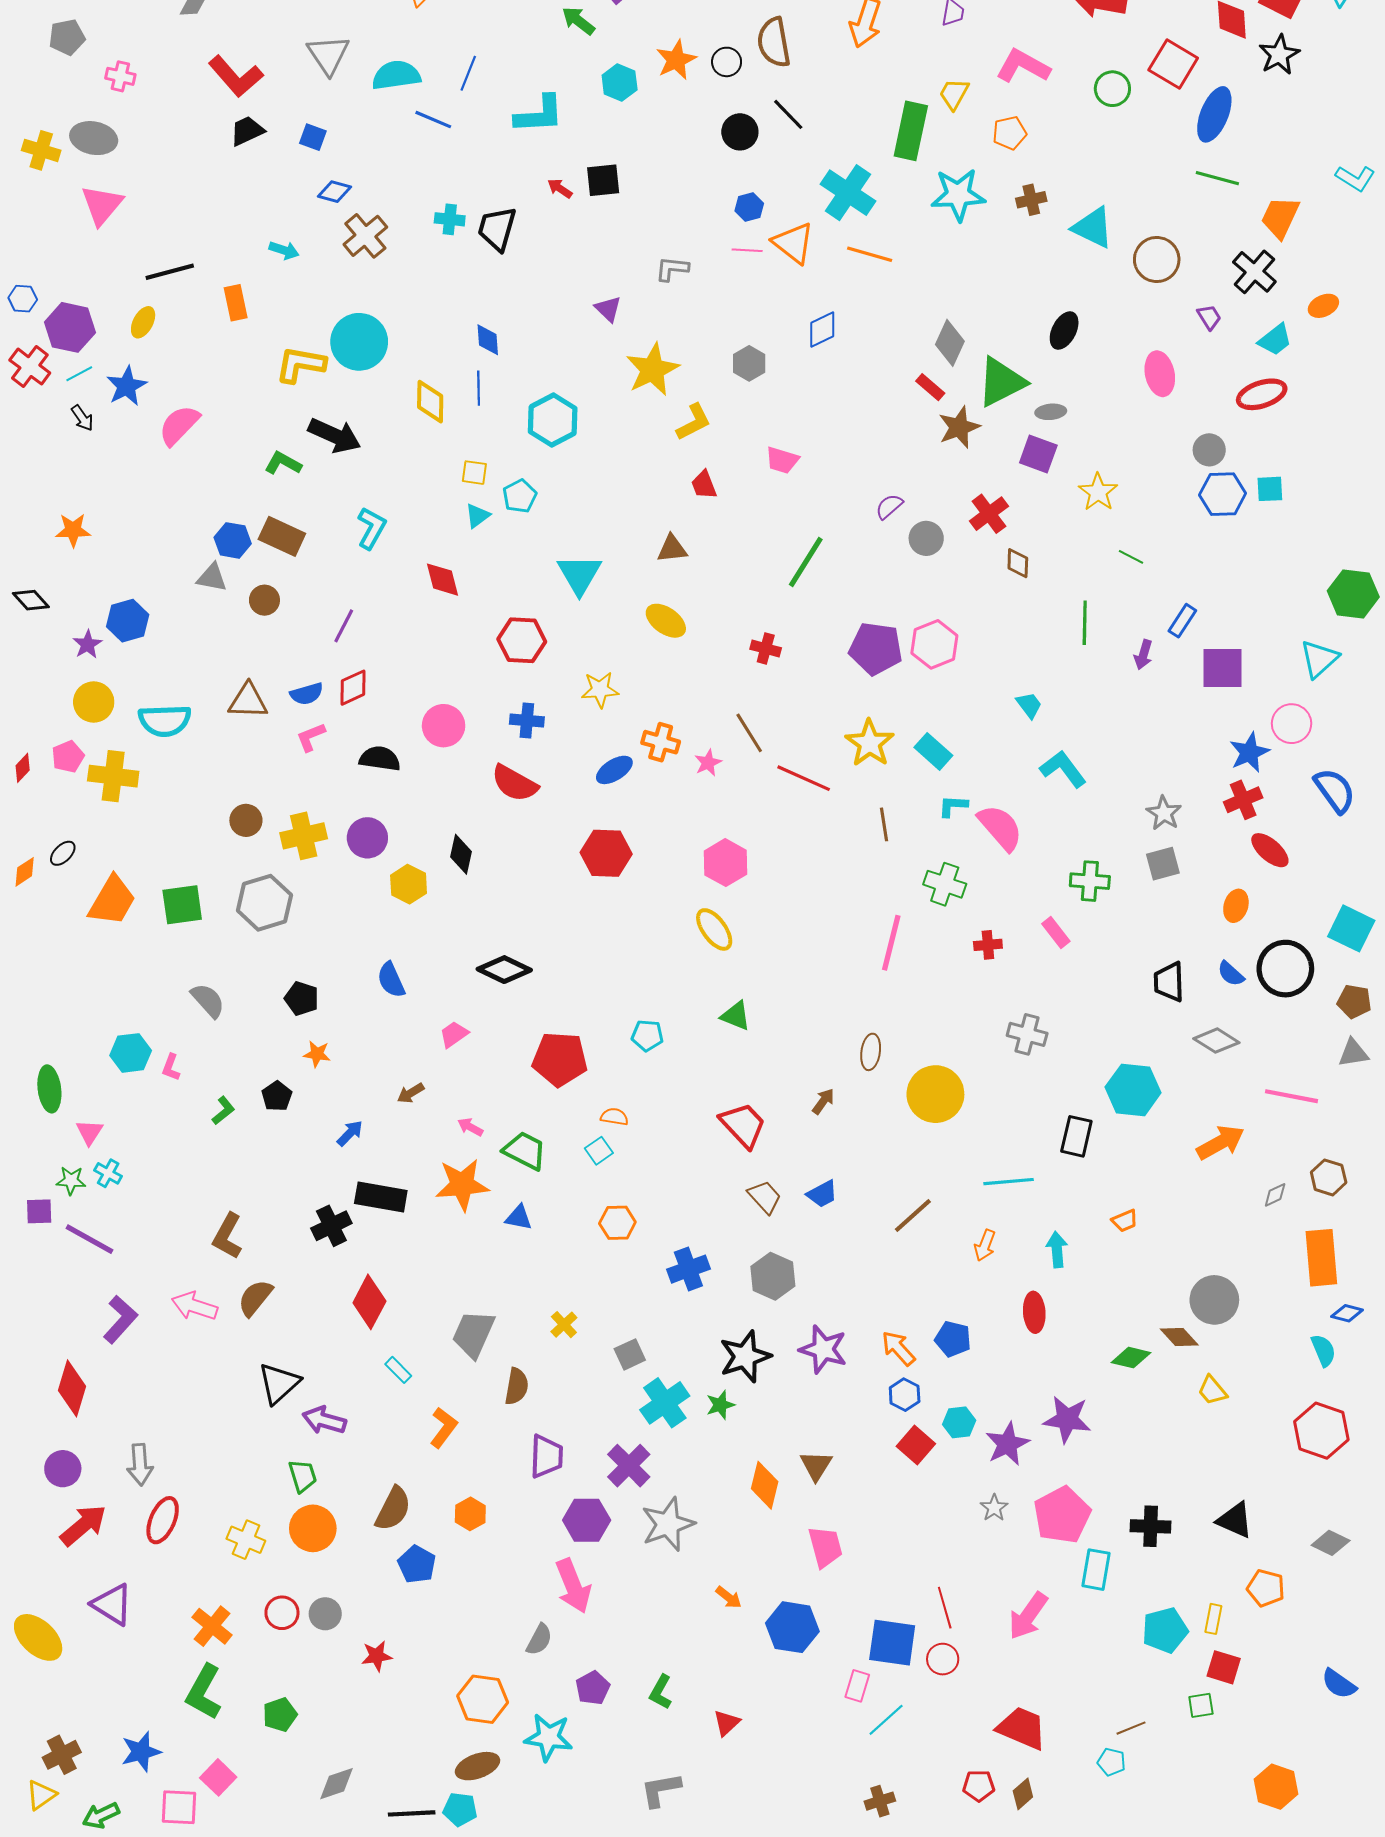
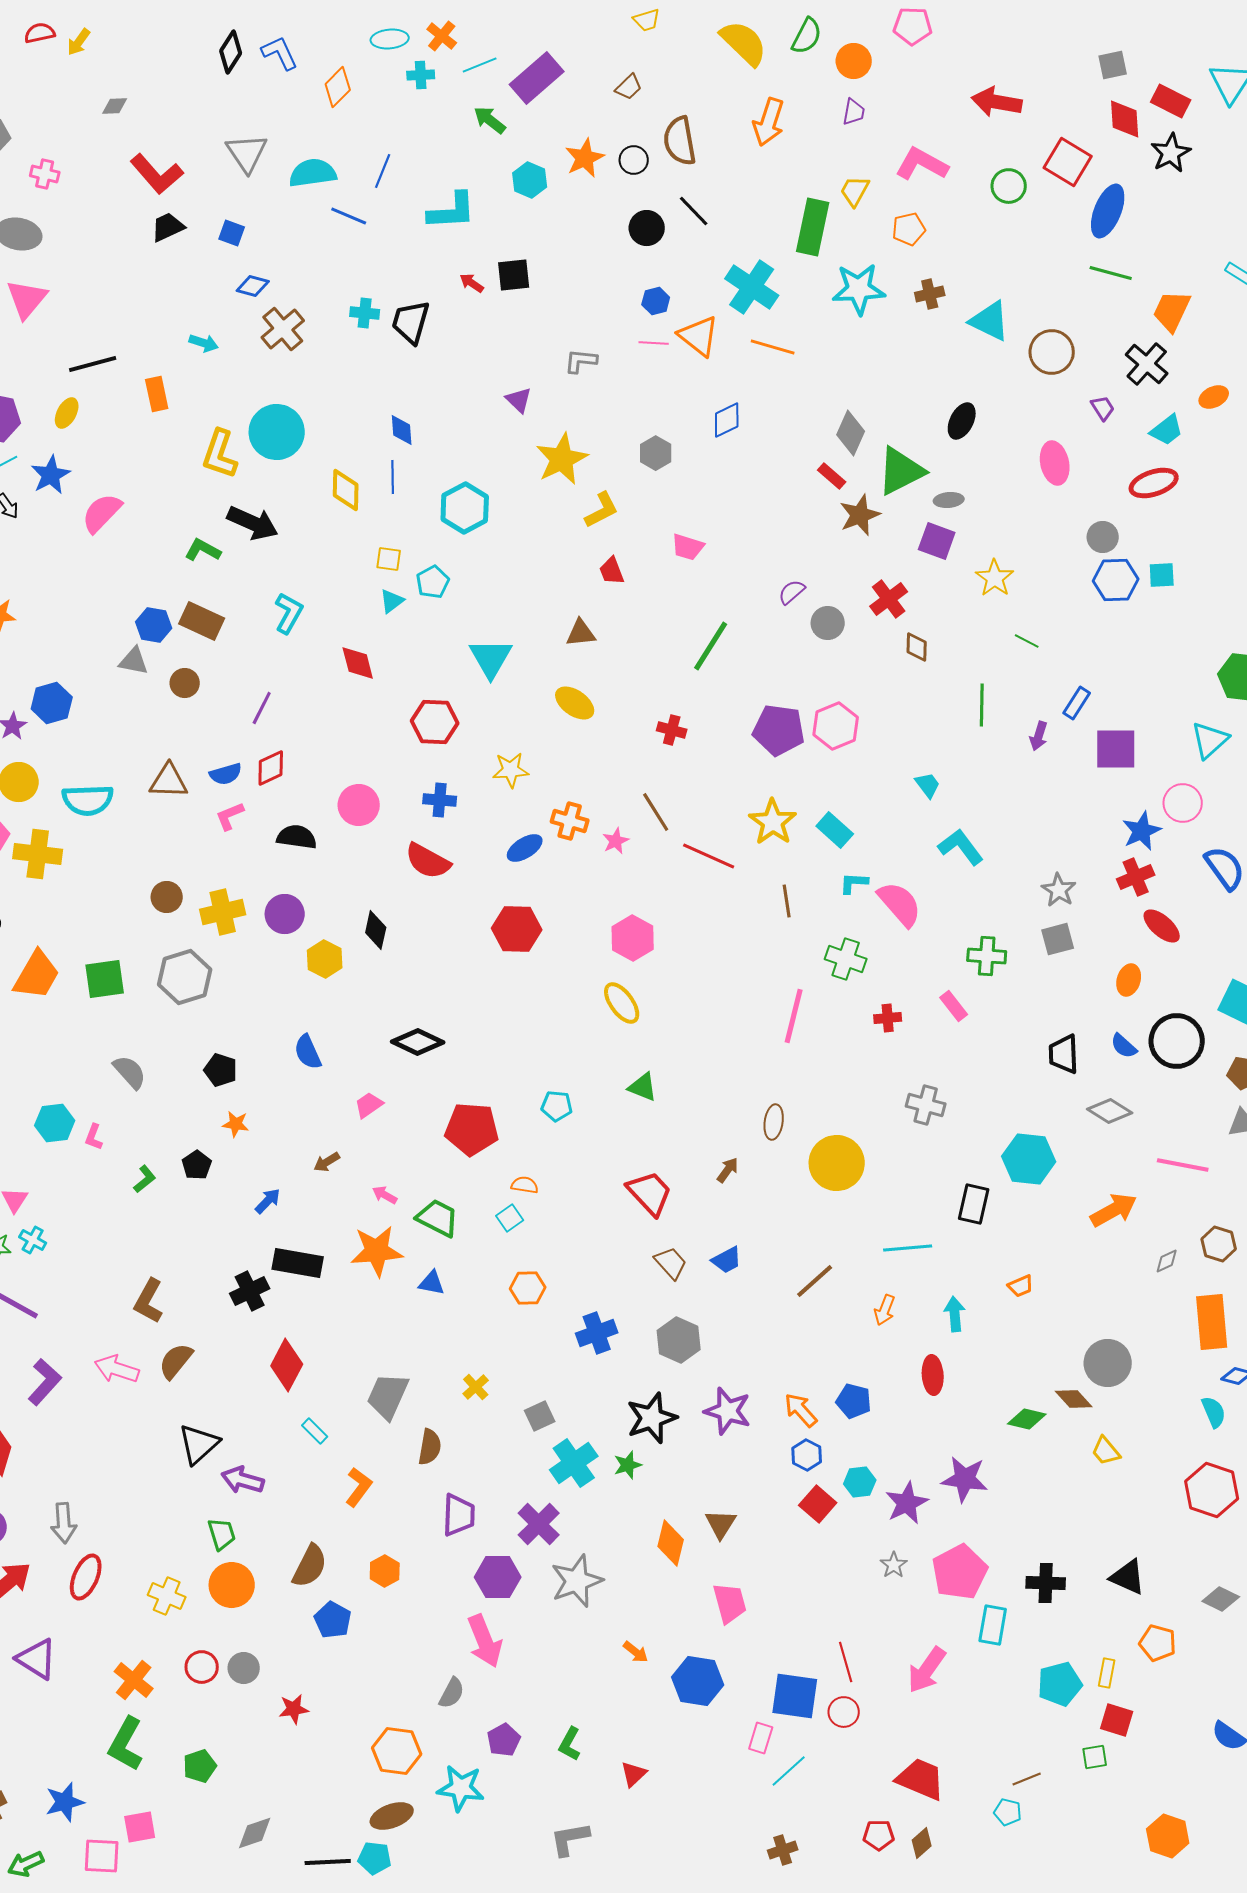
yellow L-shape: (300, 364) -> (220, 454), turned -81
pink square: (218, 1777) -> (140, 1827), turned 36

